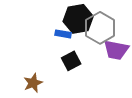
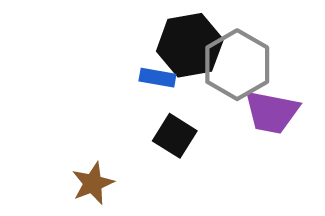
black square: (71, 61) -> (175, 136), turned -30

